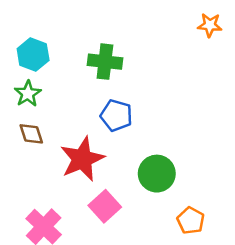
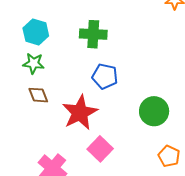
green star: (28, 94) -> (33, 63), turned -30
green circle: (157, 174) -> (154, 111), moved

